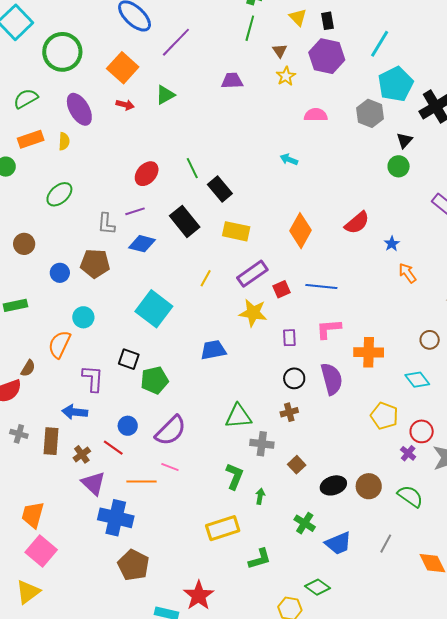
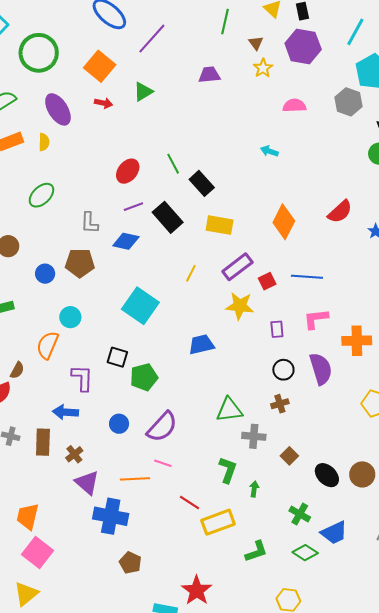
purple line: (135, 211) -> (133, 207), moved
red line: (113, 448) -> (190, 502), moved
black ellipse: (333, 485) -> (327, 475), turned 65
brown pentagon: (133, 565) -> (130, 563), size x0.7
green diamond: (317, 587) -> (305, 553), moved

